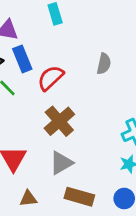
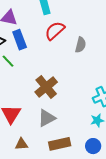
red semicircle: (51, 78) -> (55, 31), moved
brown rectangle: (79, 197) -> (60, 144), turned -30

